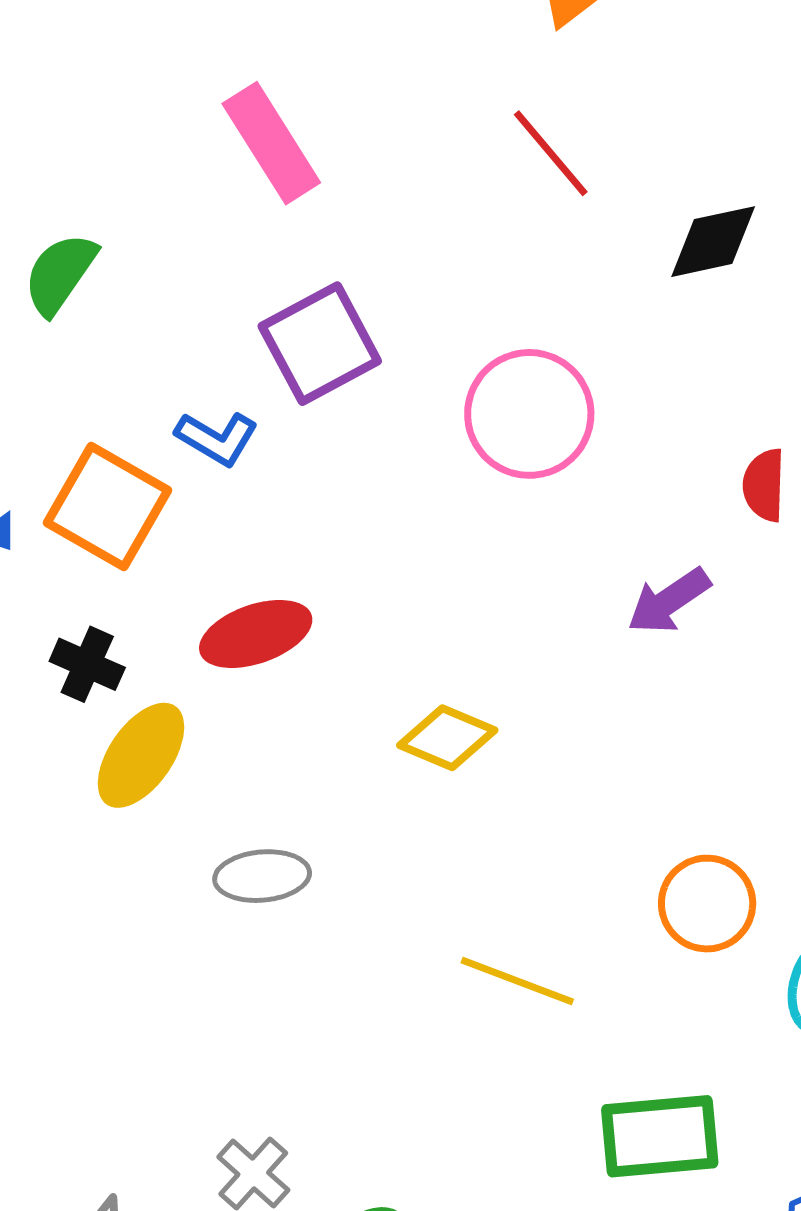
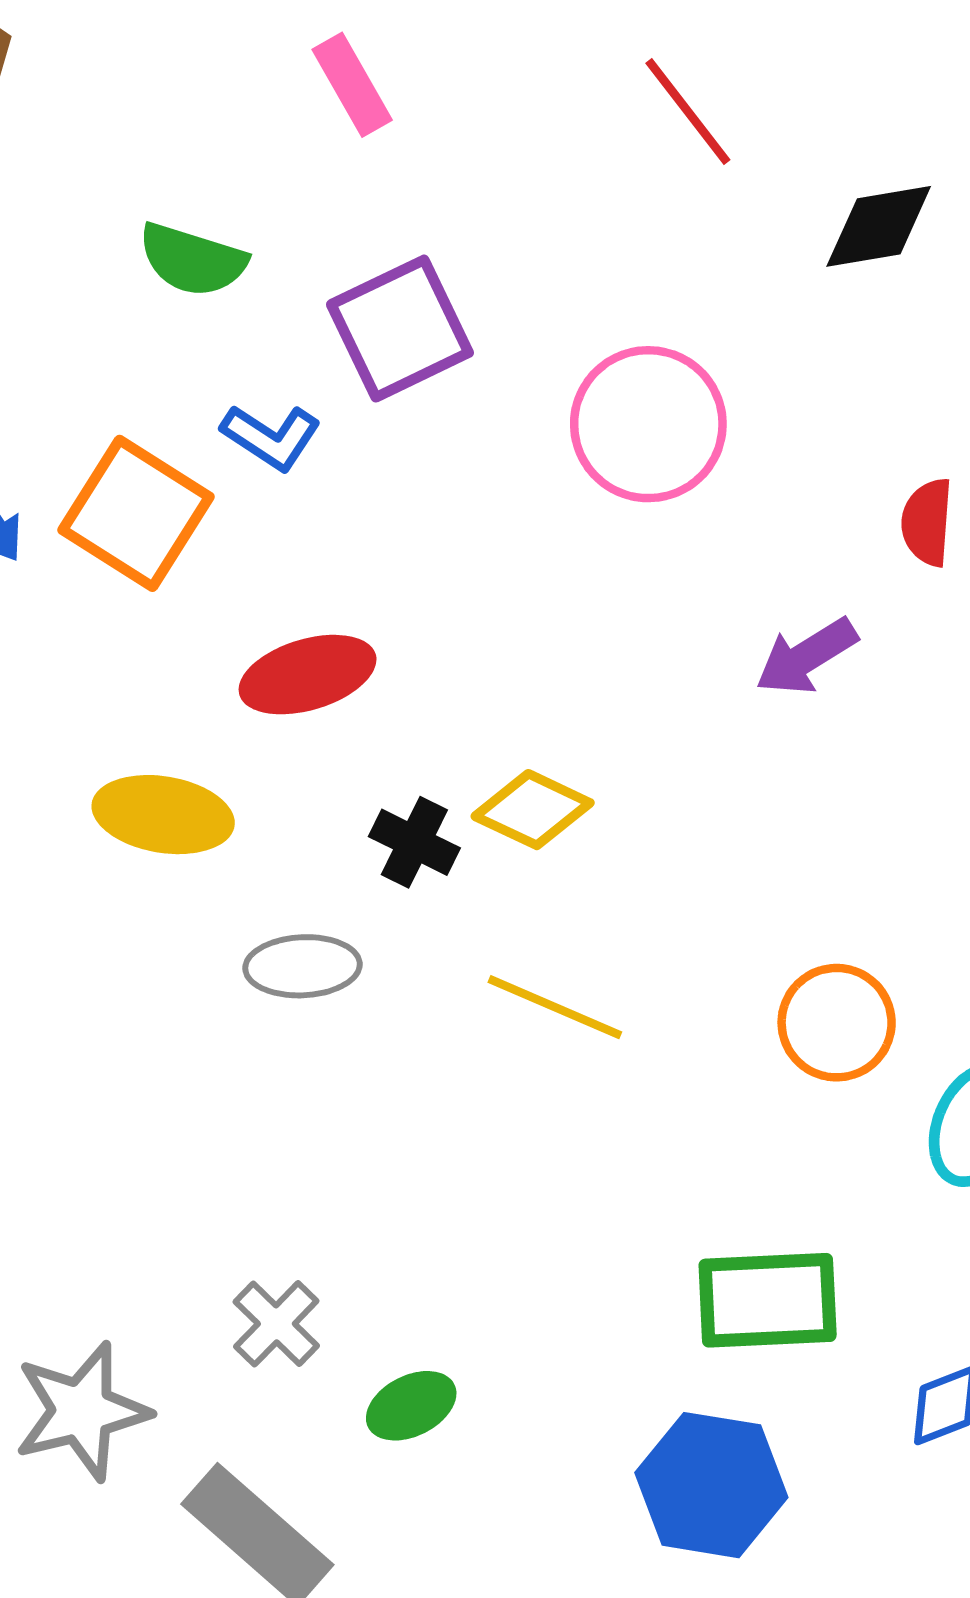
pink rectangle: (271, 143) -> (352, 85), size x0.7
green semicircle: (60, 274) -> (192, 260), moved, turned -110
black cross: (87, 664) -> (414, 842), moved
yellow ellipse: (141, 755) -> (163, 815), turned 62
yellow line: (517, 981) -> (555, 1007), moved

